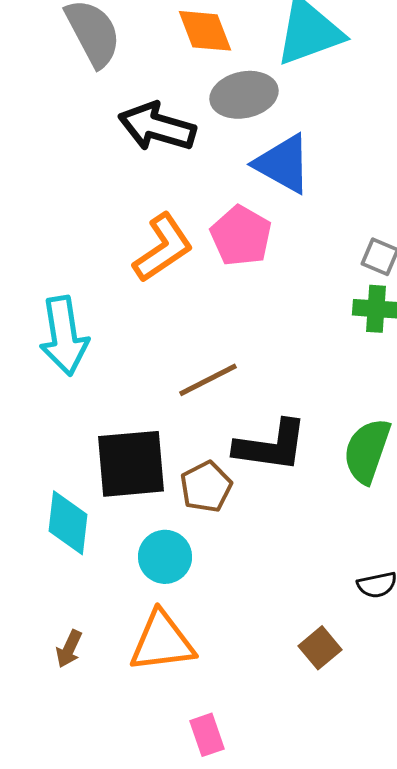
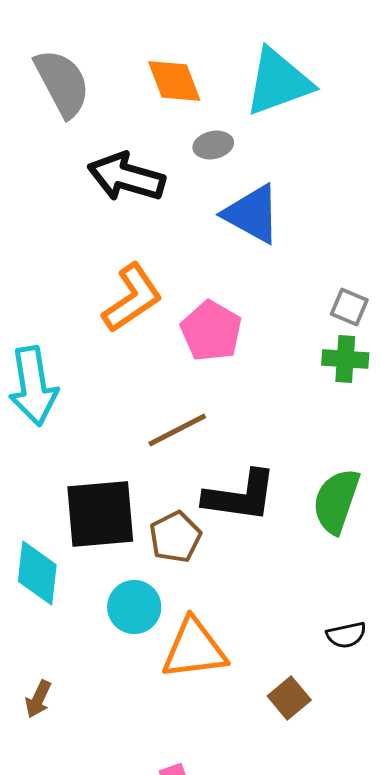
gray ellipse: (244, 95) -> (213, 145), size x0.6
pink pentagon: (241, 236) -> (211, 331), moved
orange triangle: (162, 642) -> (194, 649), moved

